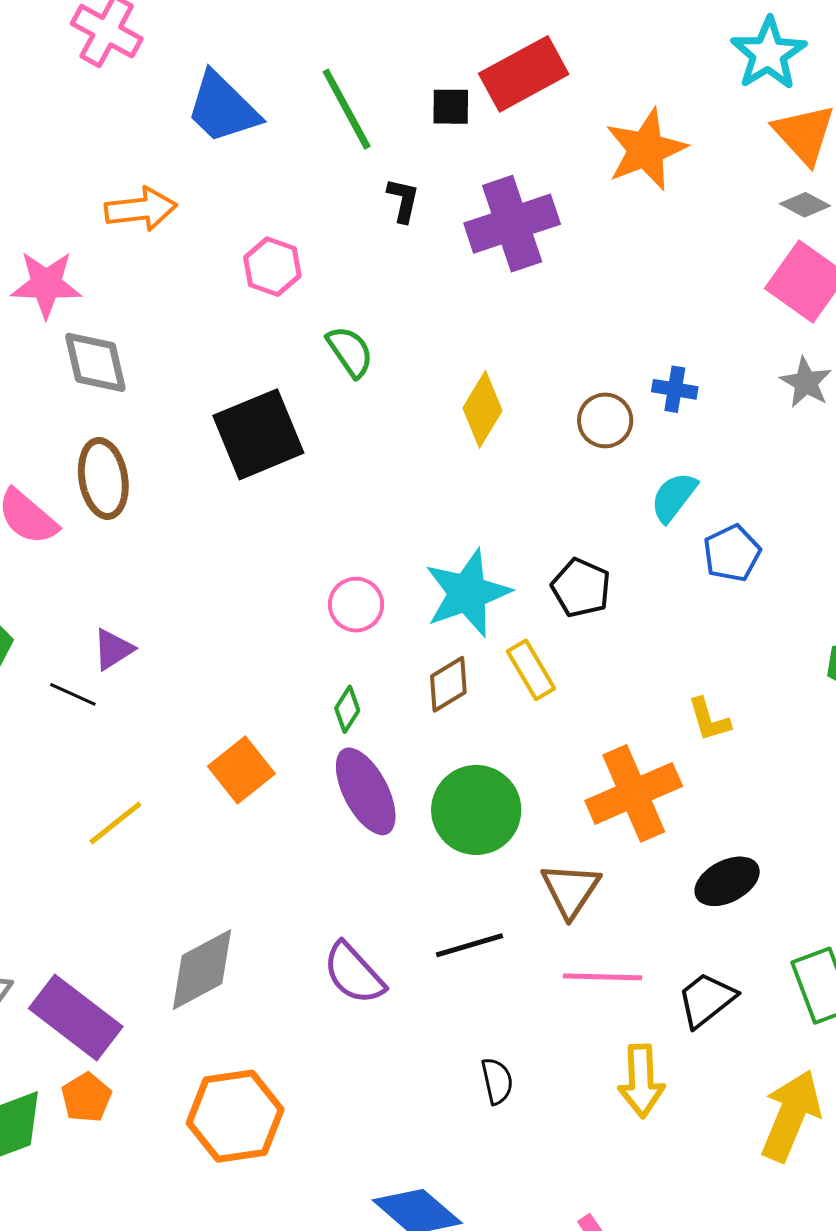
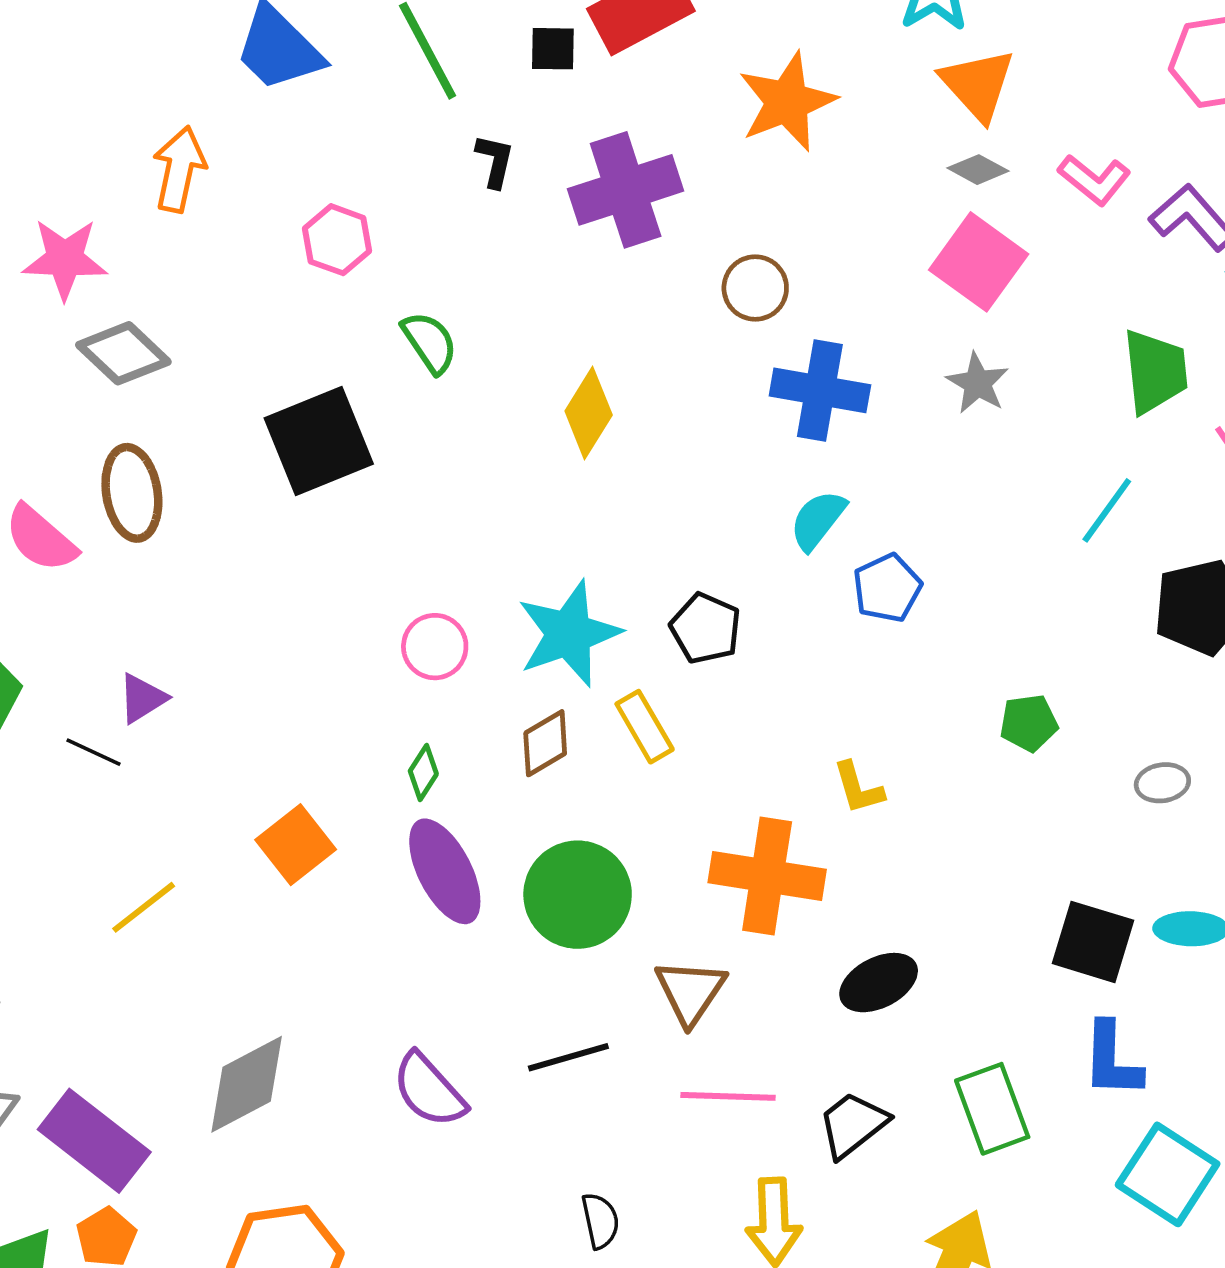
orange arrow: (141, 209) -> (179, 169), turned -72
gray diamond: (95, 362) -> (123, 353), turned -34
blue cross: (675, 389) -> (820, 390), size x1.8
brown circle: (605, 420) -> (755, 288), moved
orange cross: (634, 793) -> (767, 876), turned 32

